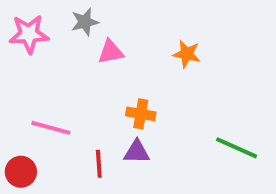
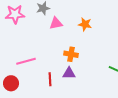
orange star: (187, 54) -> (85, 24), moved
pink line: (51, 128) -> (26, 61), turned -30

